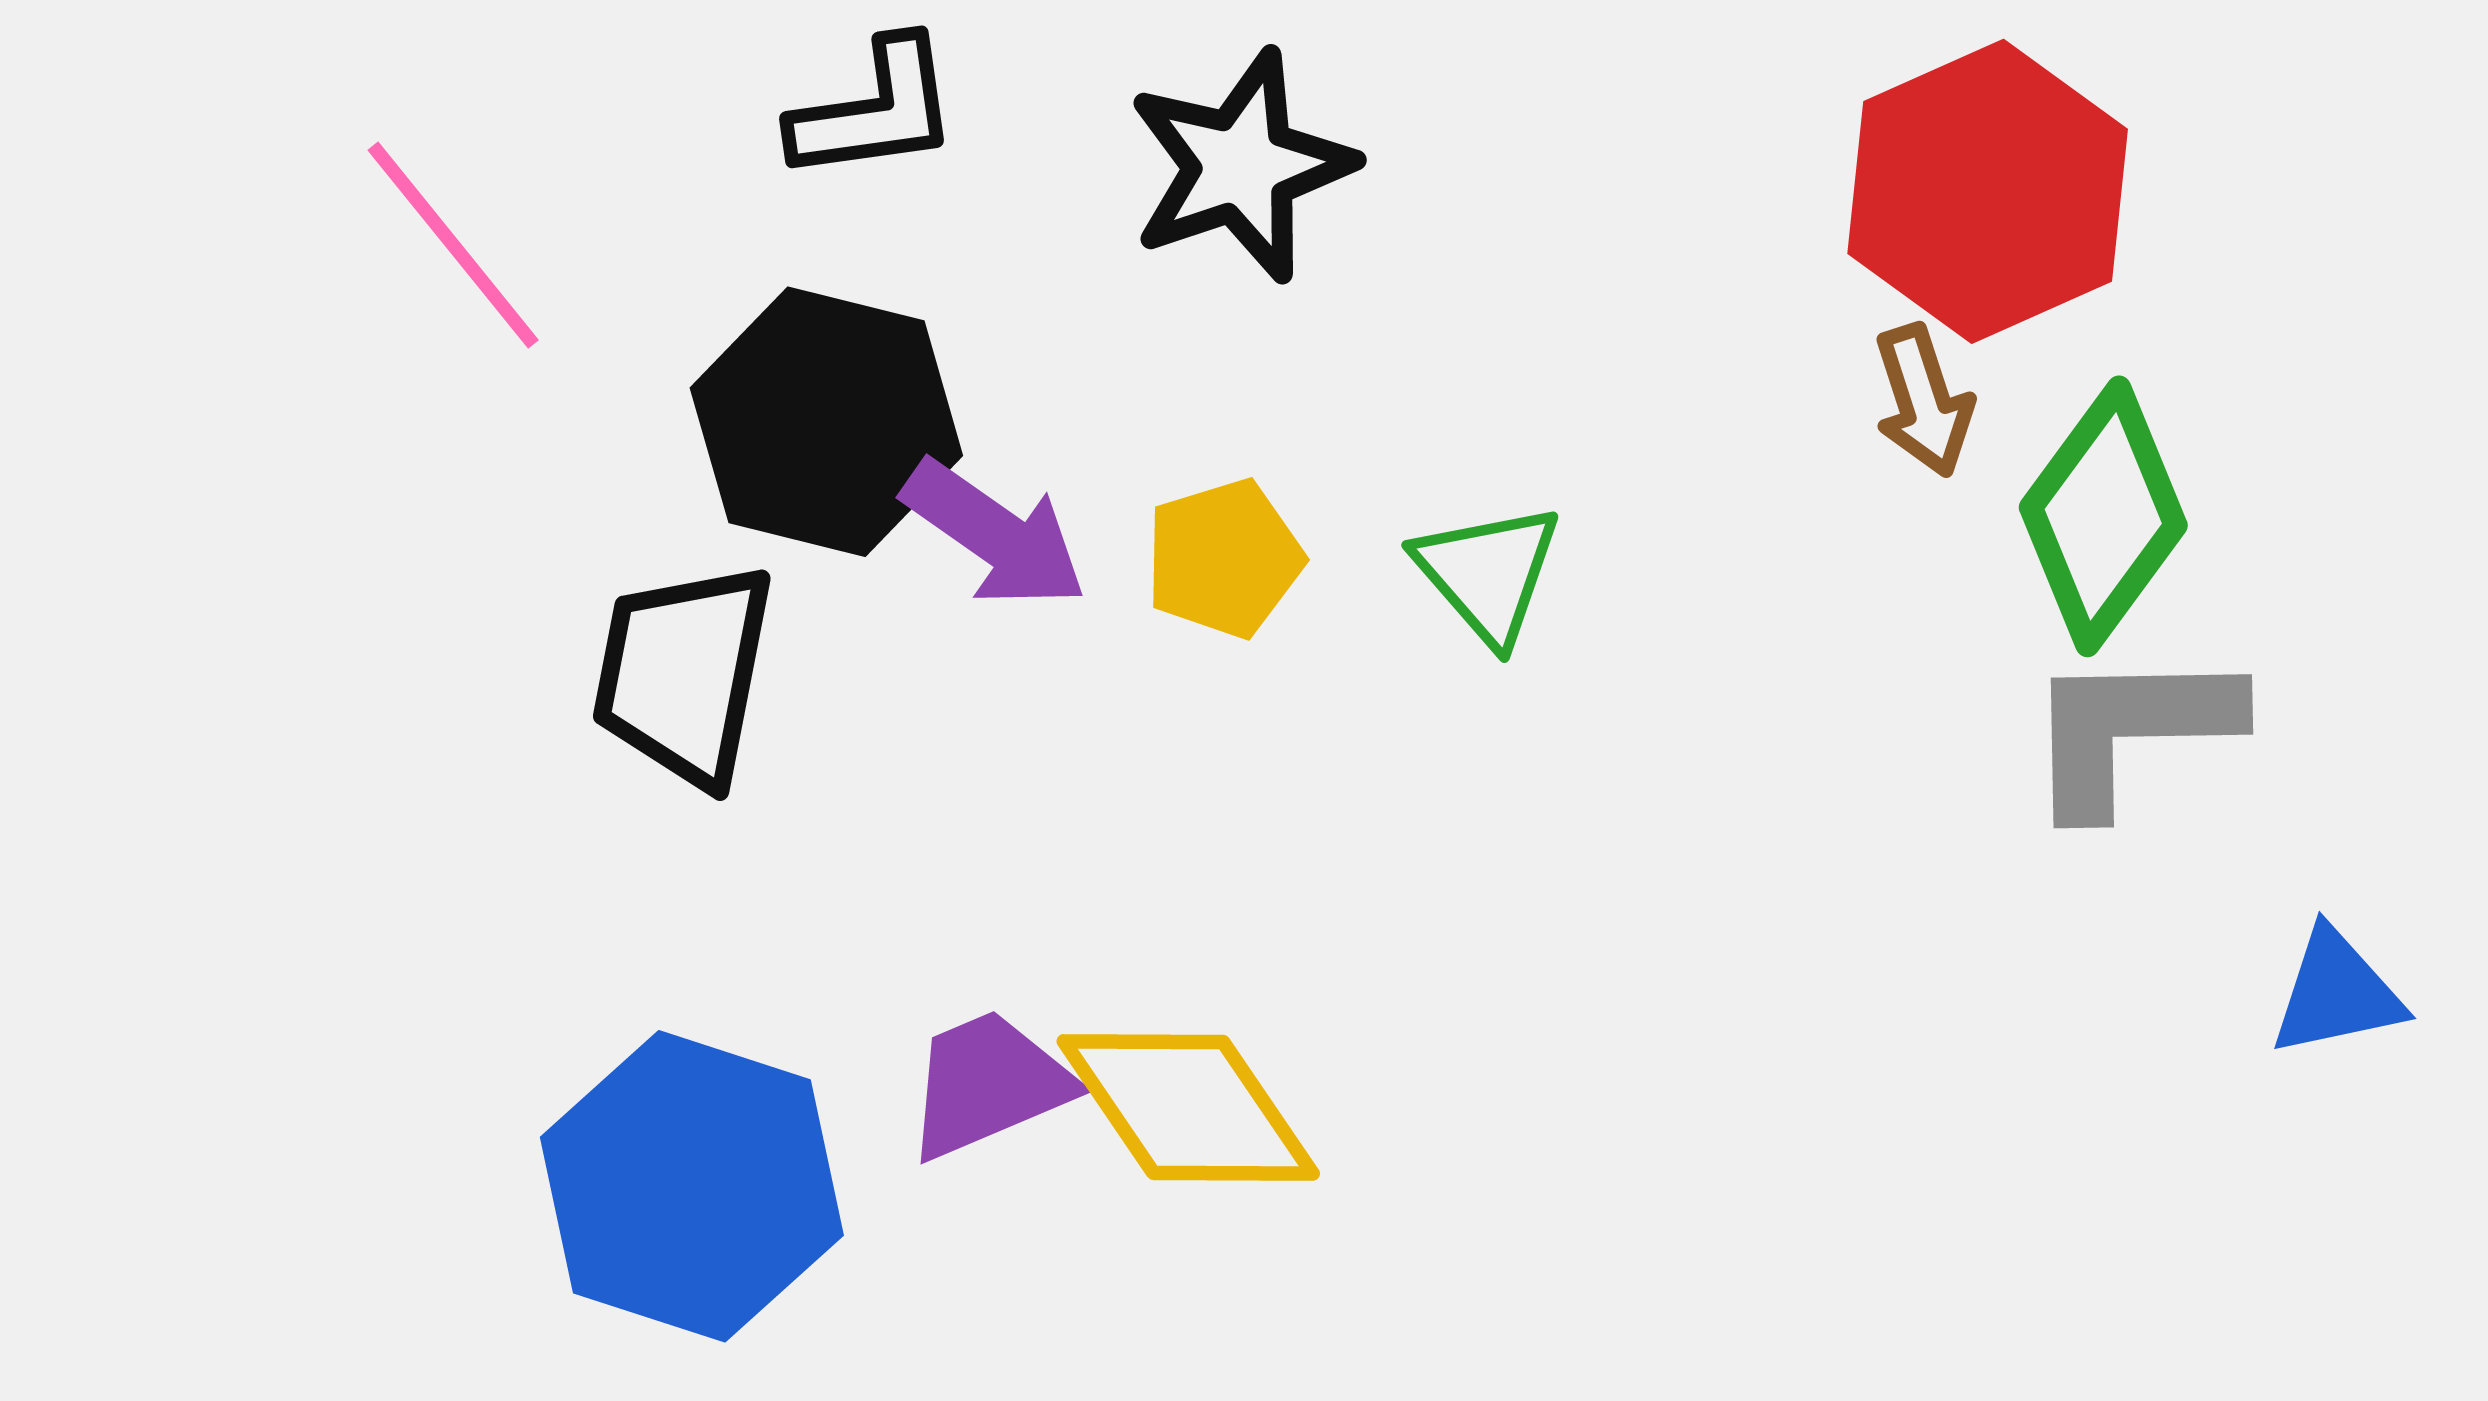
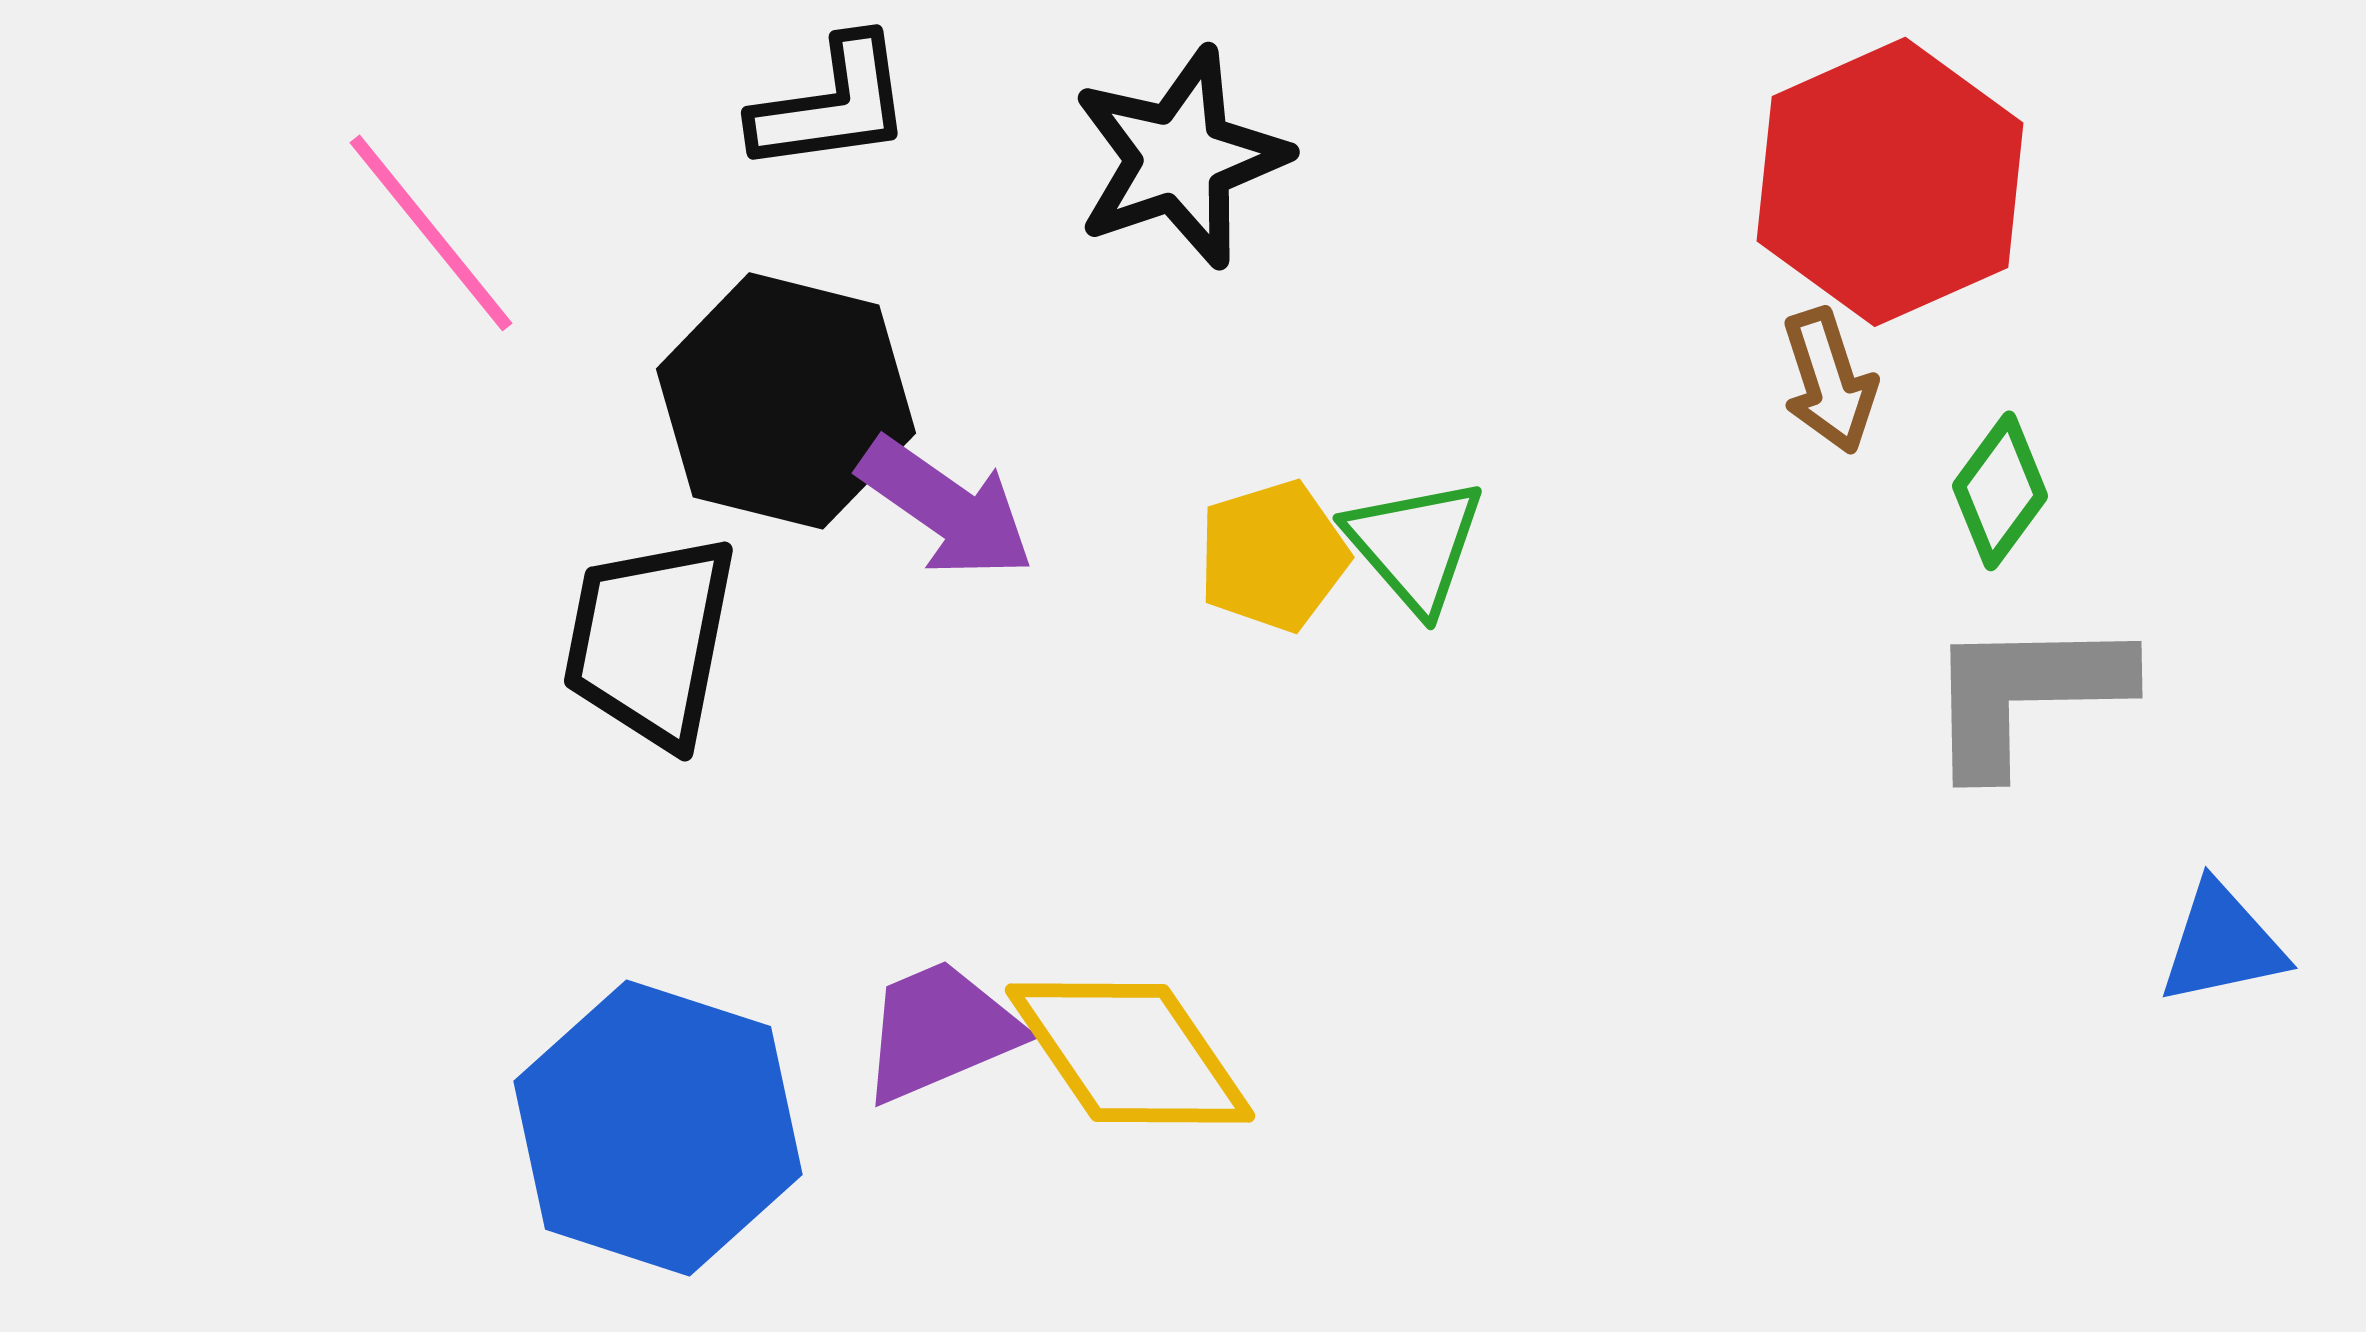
green diamond: (2103, 516) -> (2000, 491), size x0.6
yellow pentagon: (1224, 558) -> (1273, 556), moved

